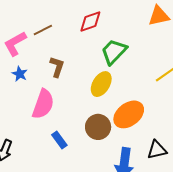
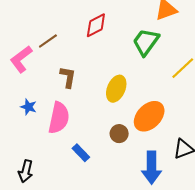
green trapezoid: (114, 52) -> (146, 42), moved
blue star: (20, 74) -> (28, 107), moved
brown circle: (98, 127) -> (119, 134), size x0.7

